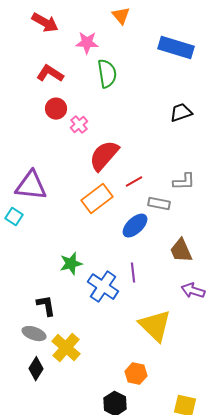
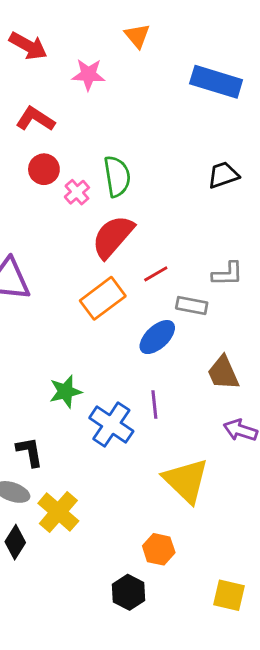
green semicircle: (107, 74) -> (117, 176), moved

